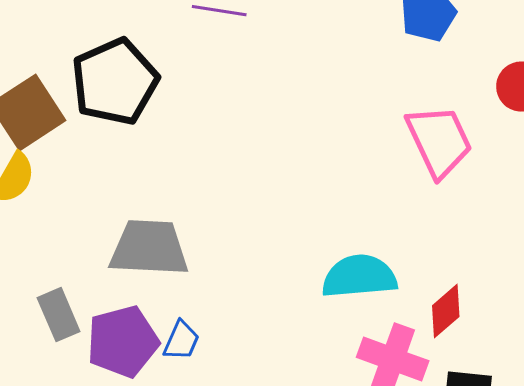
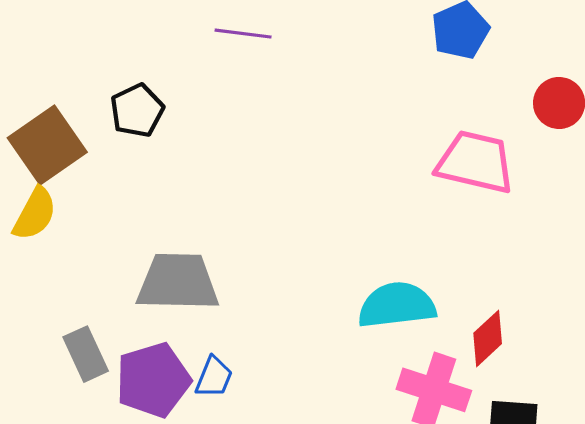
black pentagon: (115, 82) -> (137, 110), size x0.6
pink trapezoid: (439, 141) -> (475, 162), turned -50

